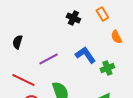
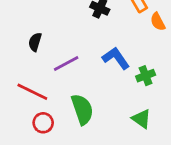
orange semicircle: (116, 37) -> (158, 22), moved
black semicircle: (17, 42) -> (35, 42), moved

